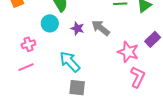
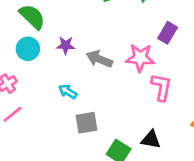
gray arrow: (101, 28) -> (99, 59), moved
cyan arrow: (70, 62) -> (68, 92), size x0.6

